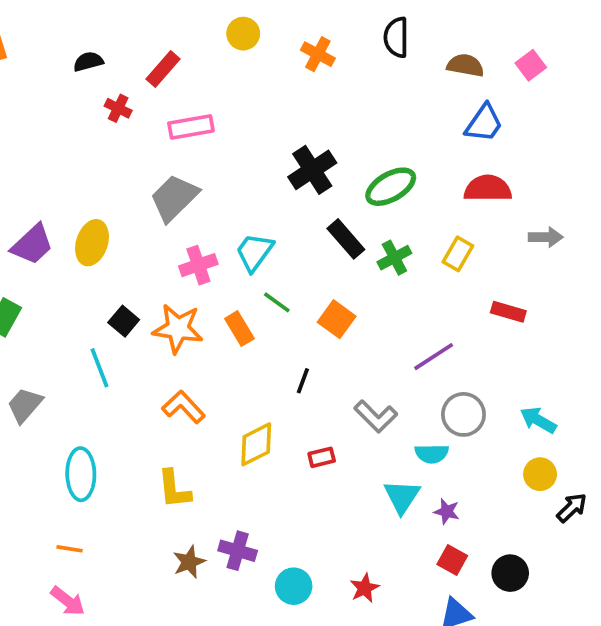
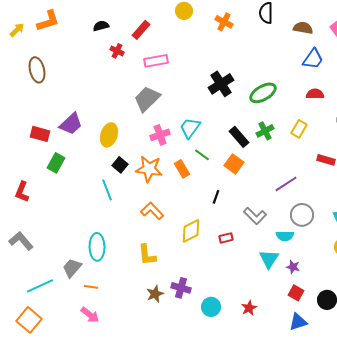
red semicircle: (488, 189) -> (315, 94), size x0.7
black rectangle: (346, 239) -> (239, 137), moved
yellow ellipse: (92, 243) -> (109, 135), moved
gray trapezoid: (25, 405) -> (72, 268), moved

